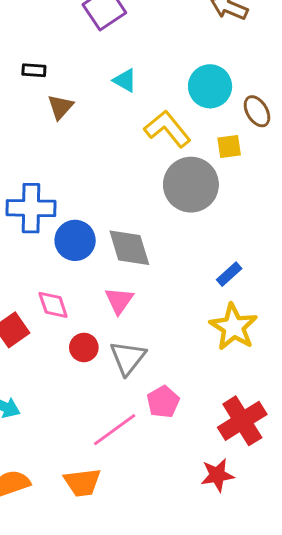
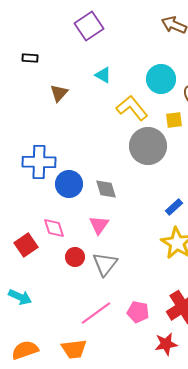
black rectangle: (34, 70) -> (30, 58), moved
gray diamond: (129, 248) -> (106, 189), size x0.7
pink pentagon: (163, 402) -> (138, 312), moved, turned -30

